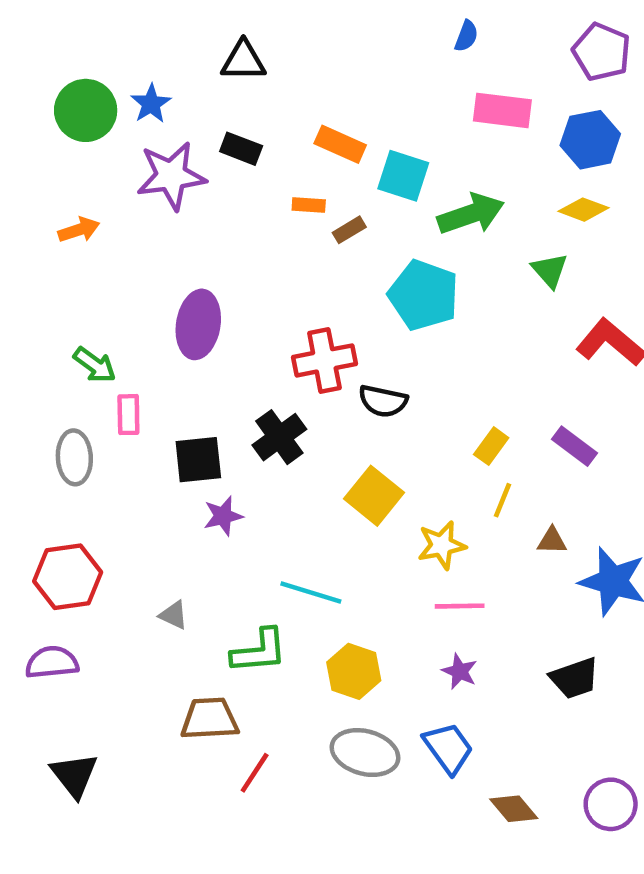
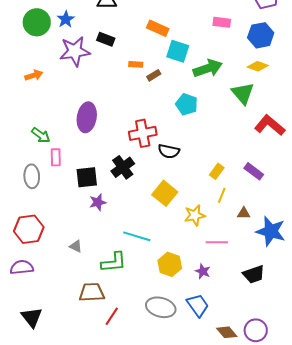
pink rectangle: (502, 110) -> (222, 22), size x0.7
orange rectangle: (340, 144) -> (158, 28), moved
green triangle: (550, 270) -> (243, 93), size x1.4
cyan pentagon: (424, 295) -> (187, 104), size x0.7
pink line: (460, 606) -> (217, 242), moved
yellow hexagon: (354, 671) -> (170, 264), moved
purple circle: (611, 804) -> (256, 330), moved

